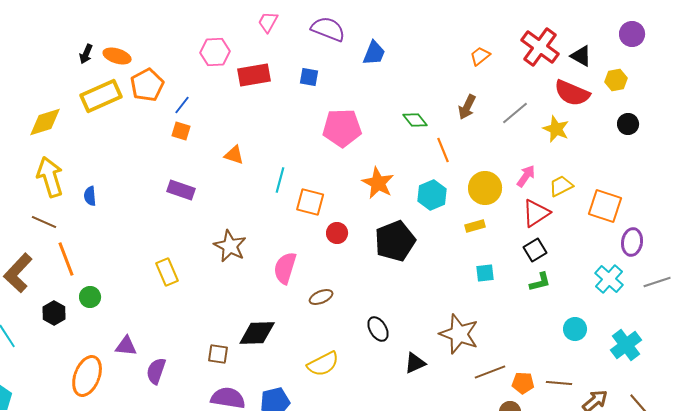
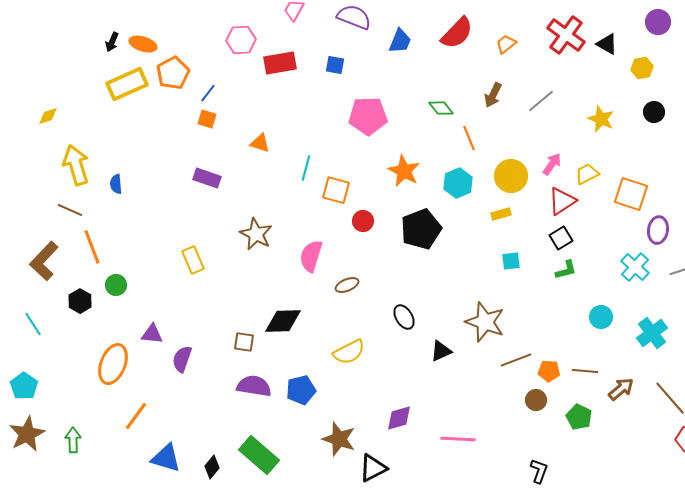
red semicircle: (572, 93) -> (457, 33), moved, turned -69
yellow diamond: (45, 122) -> (48, 116), moved, size x0.6
yellow star: (556, 129) -> (601, 119), moved

